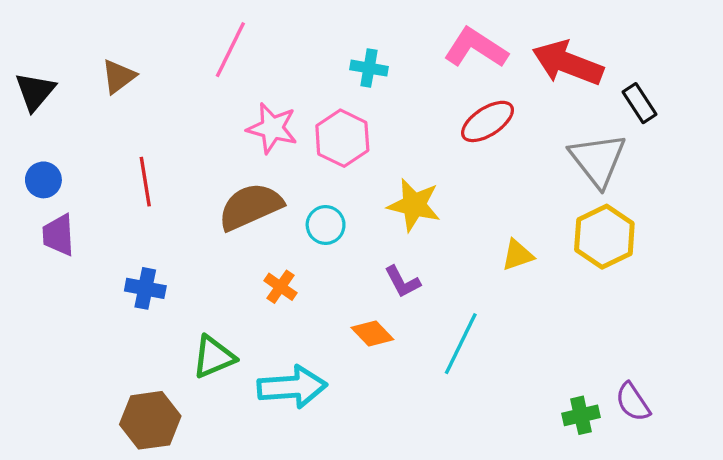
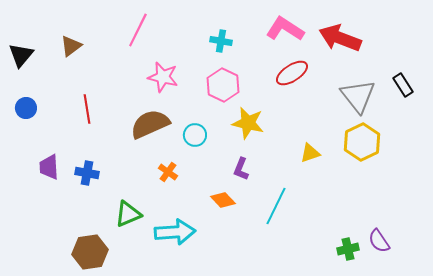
black rectangle: (639, 103) -> (403, 85), moved
pink hexagon: (342, 138) -> (223, 85), moved
purple trapezoid: (58, 235) -> (49, 167), moved
purple L-shape: (402, 282) -> (241, 169), turned 50

